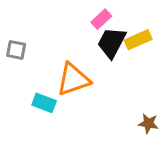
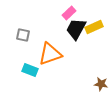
gray square: (16, 50) -> (23, 35), moved

